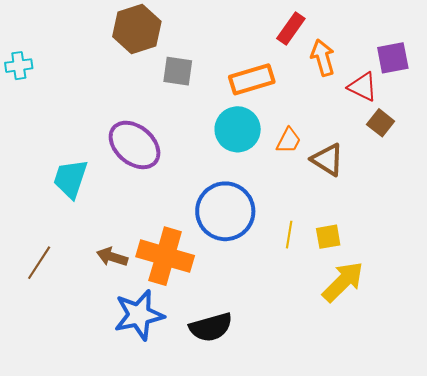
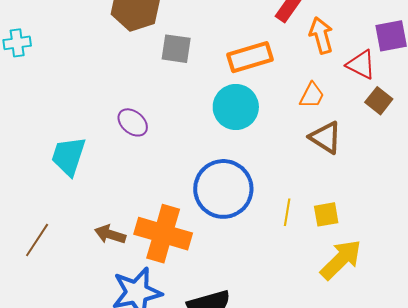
orange trapezoid: (289, 141) -> (312, 95), moved
purple ellipse: (134, 145) -> (133, 122), size x0.6

